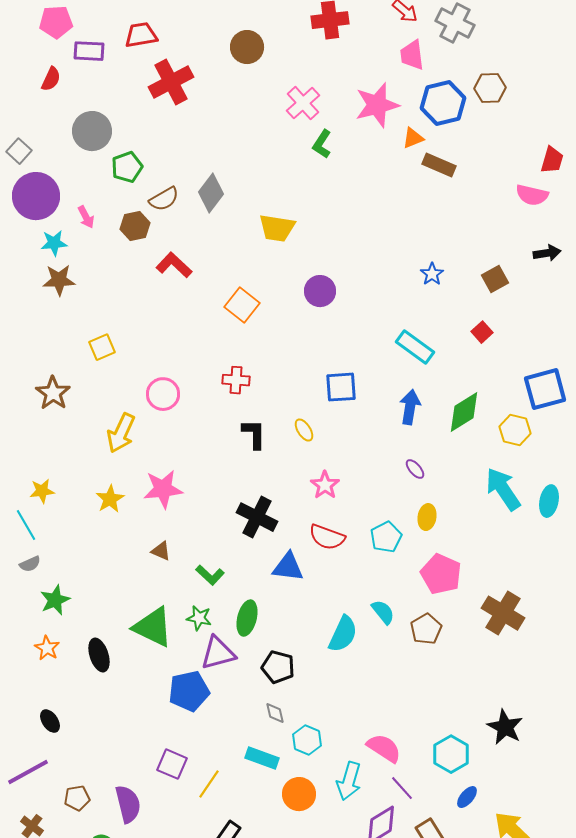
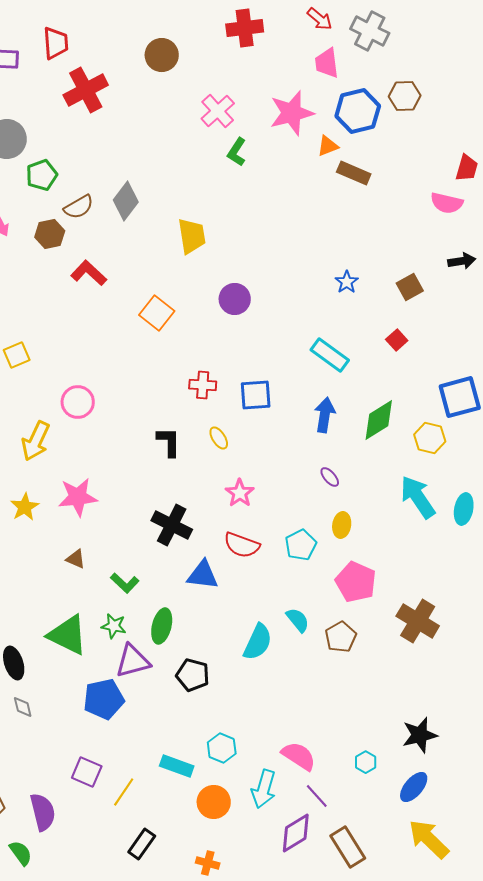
red trapezoid: (141, 35) -> (56, 43), turned 96
yellow trapezoid: (277, 228) -> (192, 236), turned -108
red cross: (236, 380) -> (203, 385), moved
gray diamond: (275, 713) -> (23, 707), moved
black star: (505, 727) -> (420, 735), turned 30
cyan hexagon: (451, 754) -> (366, 762), size x0.6
blue ellipse: (467, 797) -> (414, 787), moved, size x1.4

